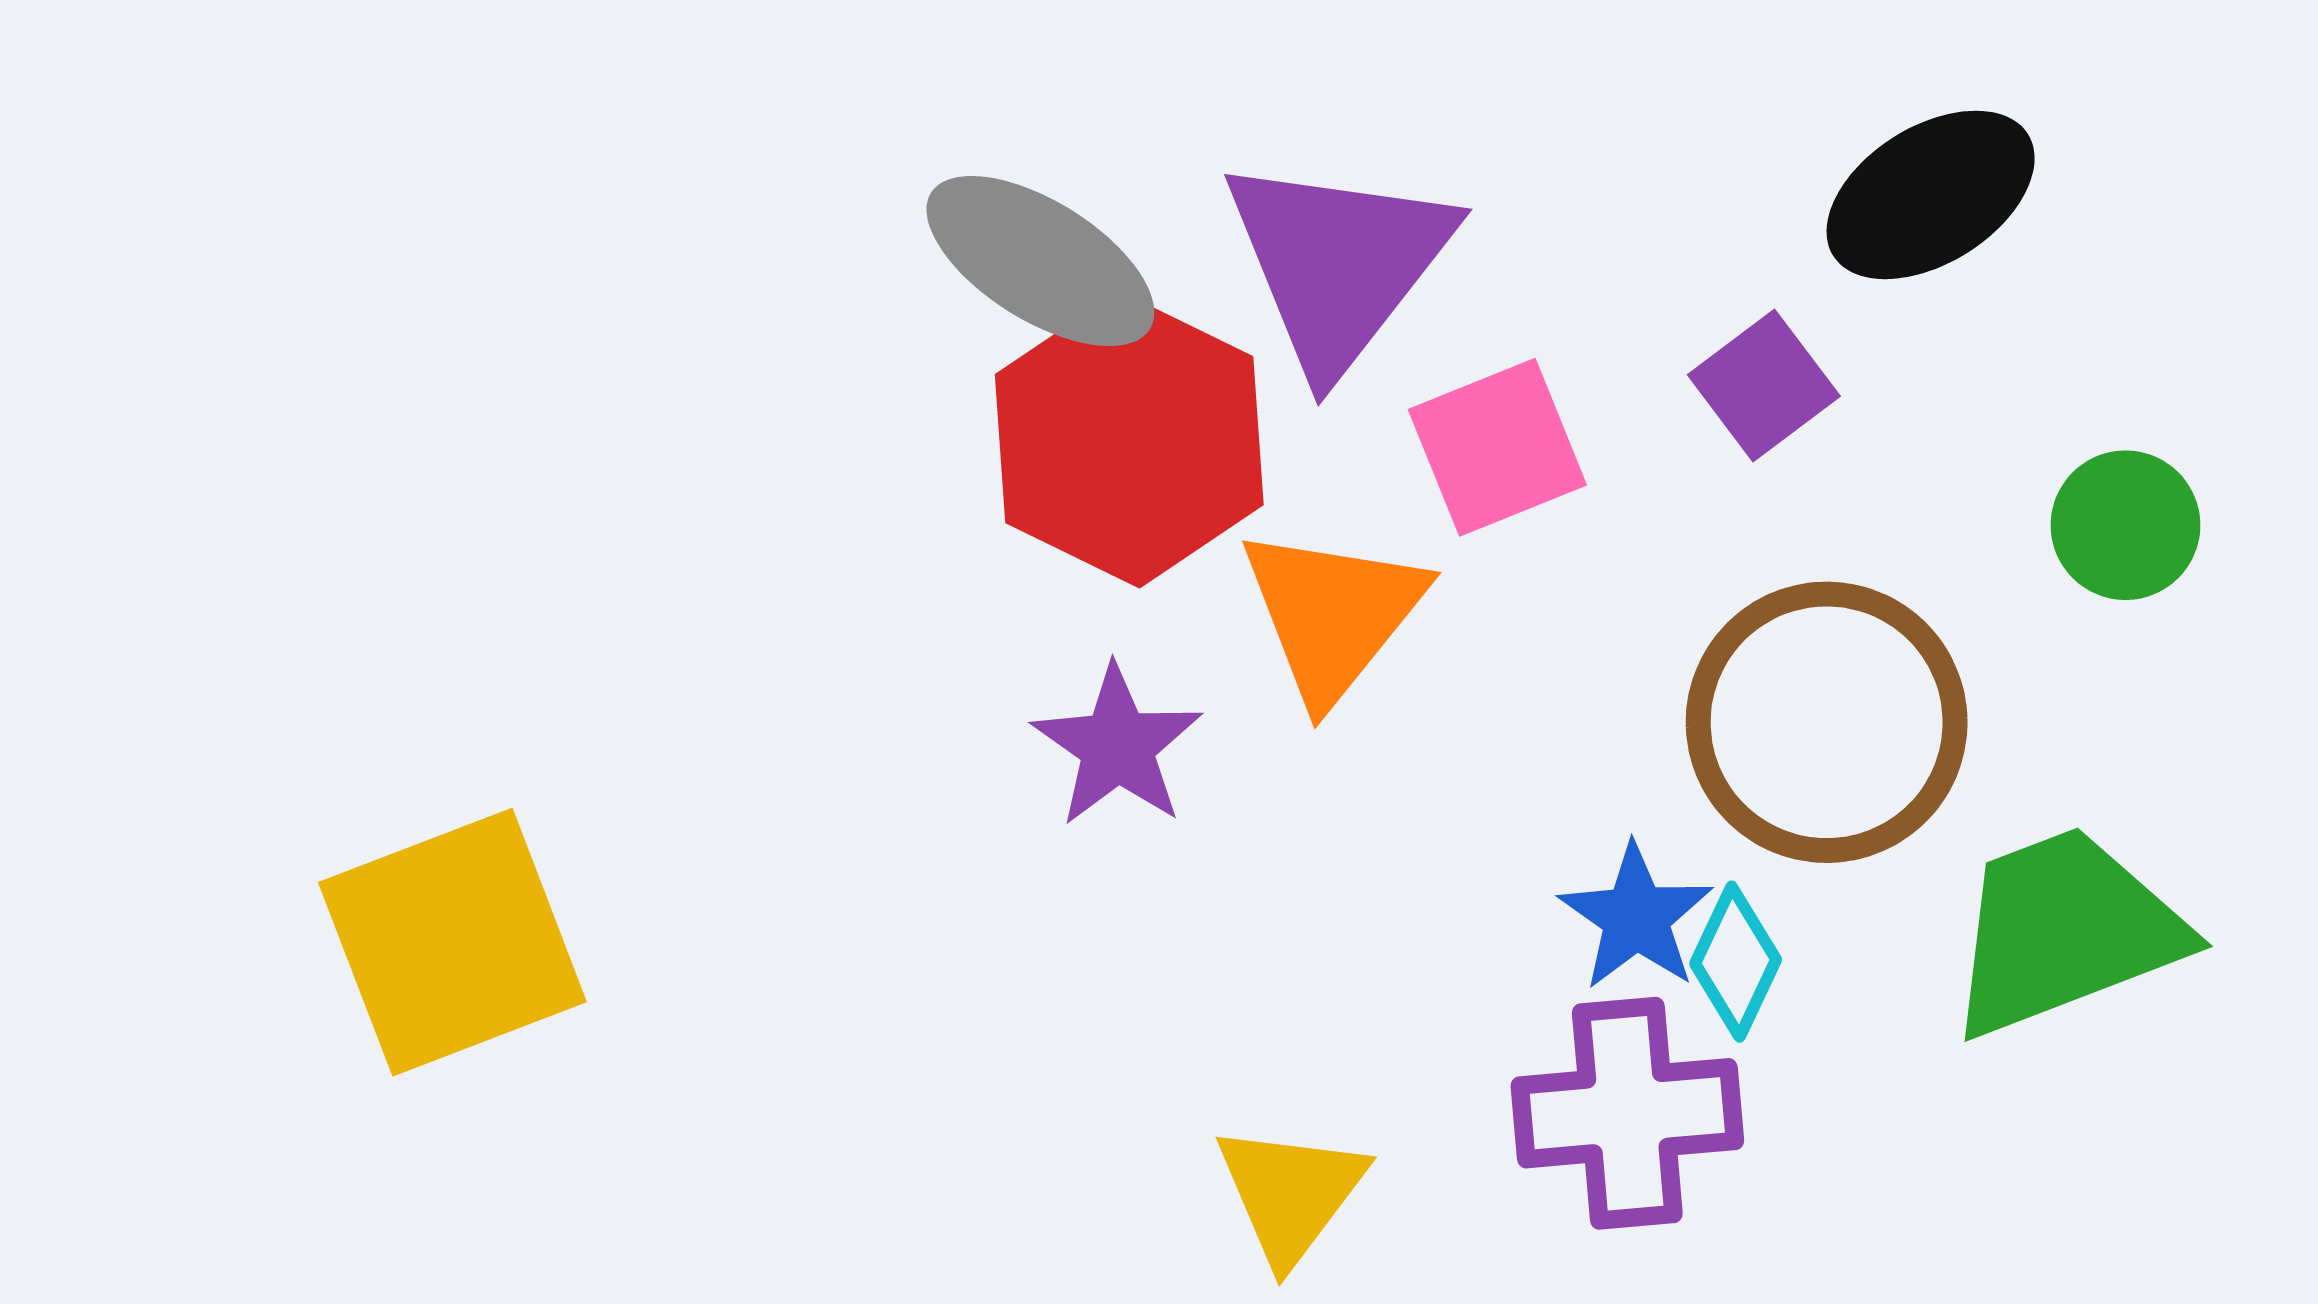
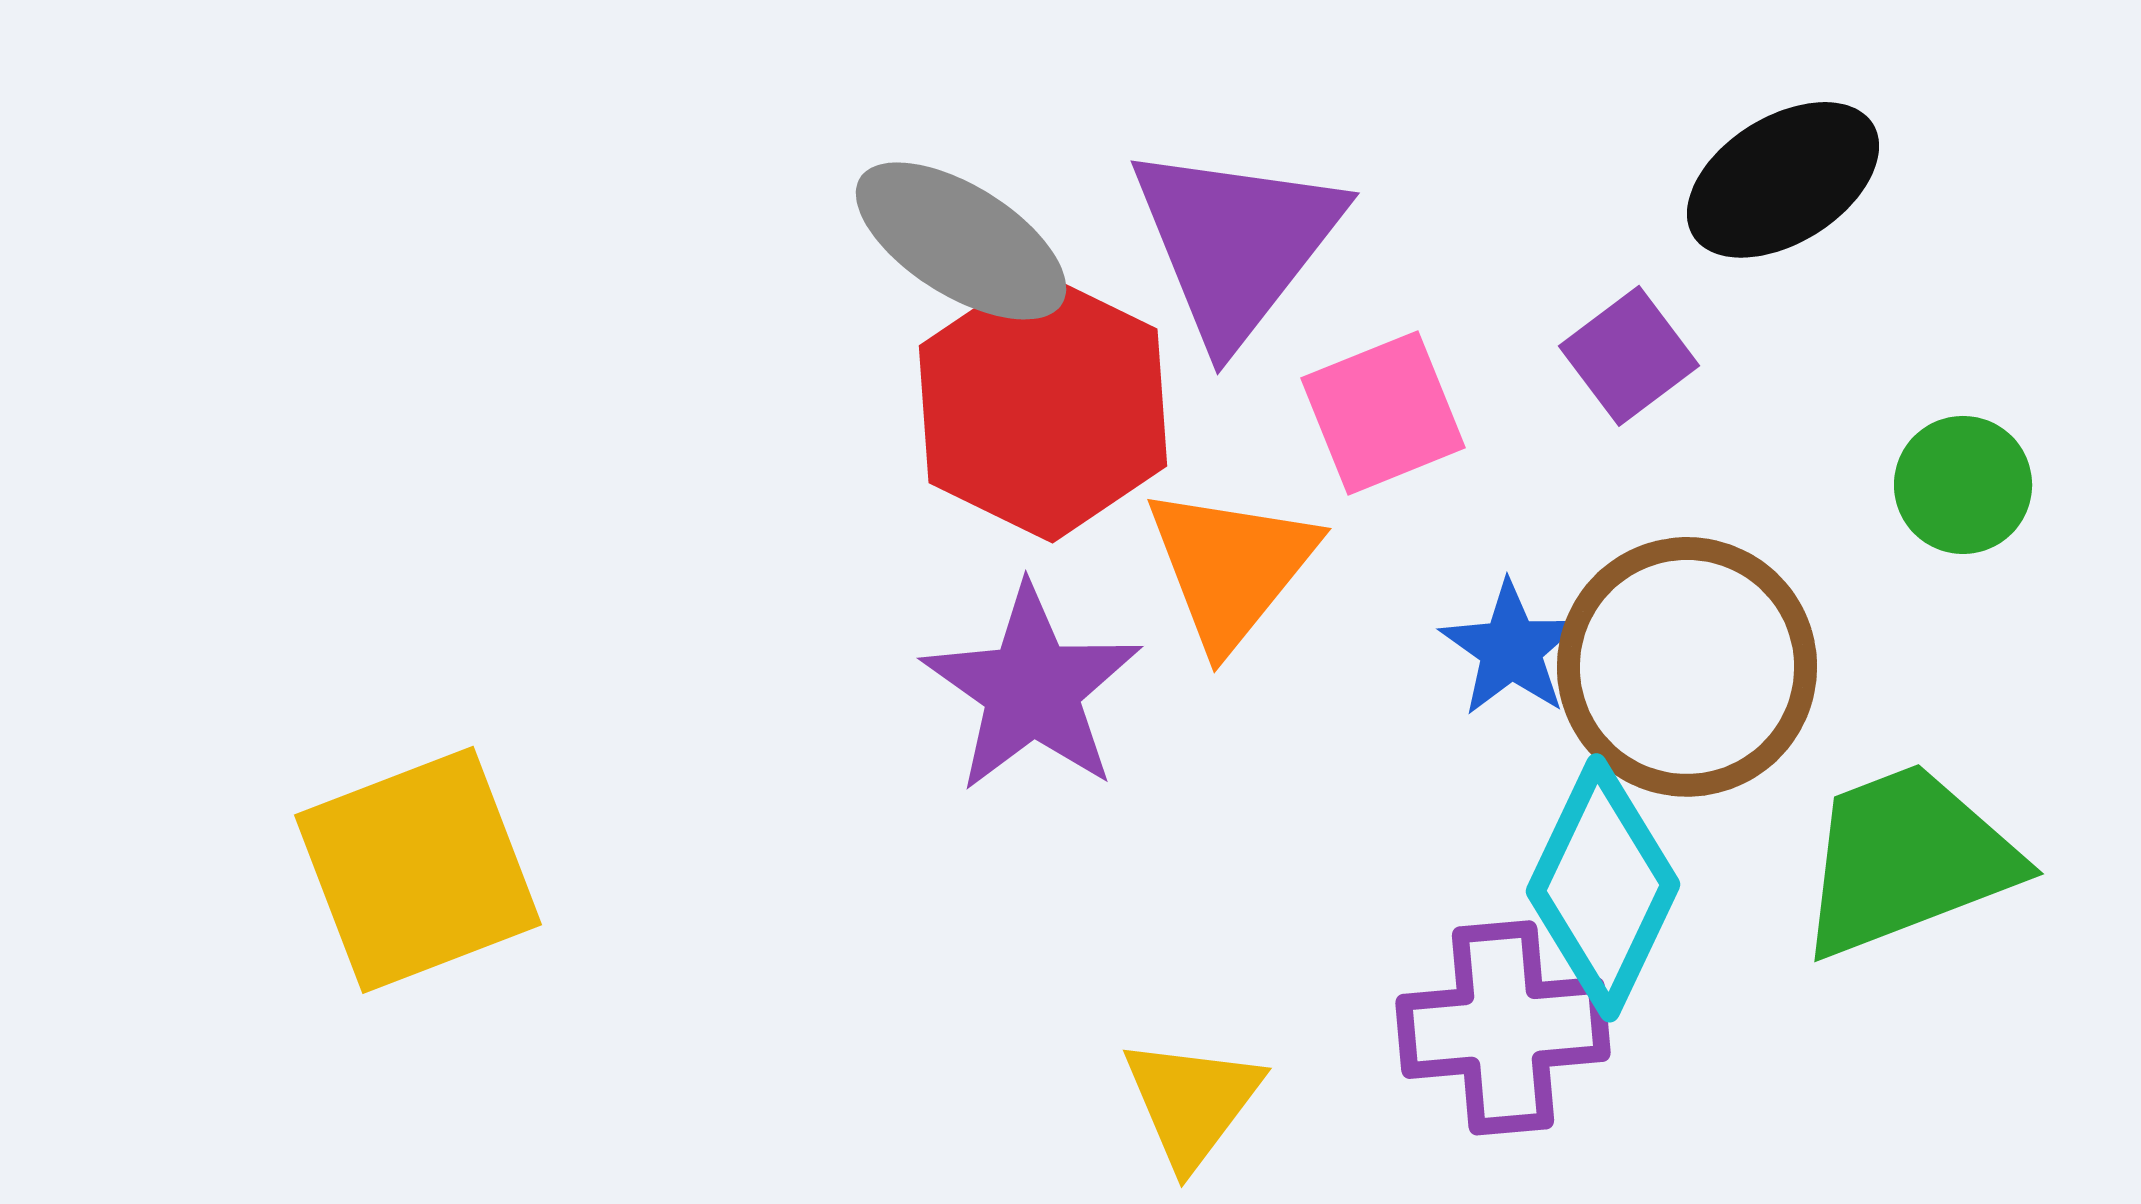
purple star: (1117, 746) -> (1032, 689), size x1.4
blue star: (1636, 917) -> (1511, 649), moved
cyan diamond: (1736, 962) -> (1603, 888), size x1.8

